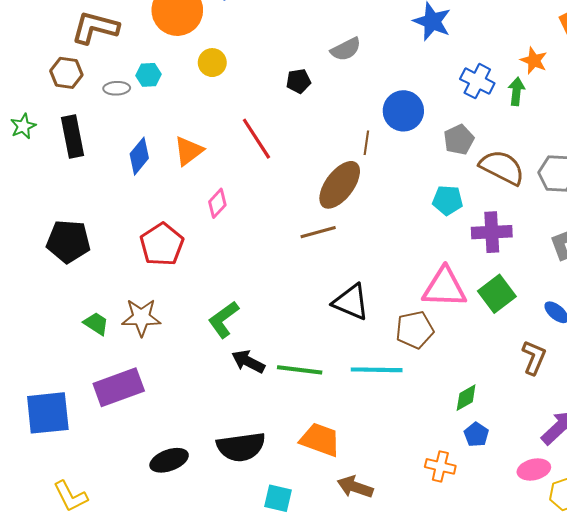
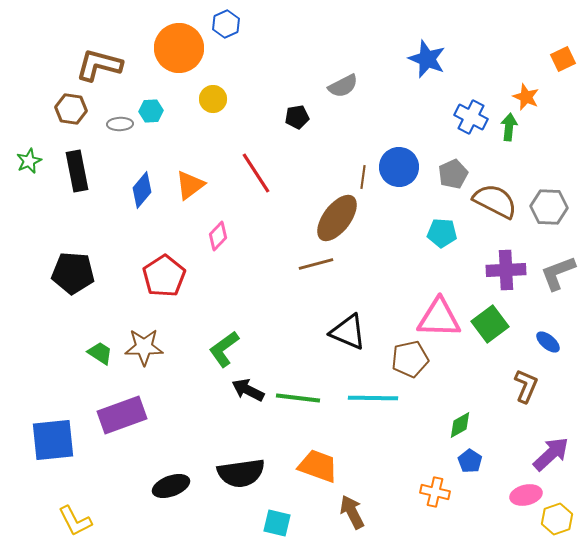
blue circle: (403, 111) -> (399, 167), moved
purple cross: (492, 232) -> (506, 270), moved
brown arrow: (355, 487) -> (352, 512), turned 44

